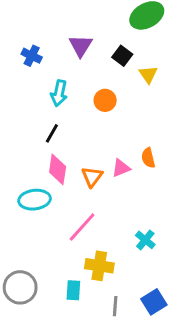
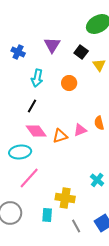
pink diamond: (58, 169) -> (36, 131), turned -45
orange triangle: (92, 177) -> (60, 136), turned 35
pink line: (82, 227) -> (29, 178), moved
gray line: (115, 306) -> (76, 226), turned -32

